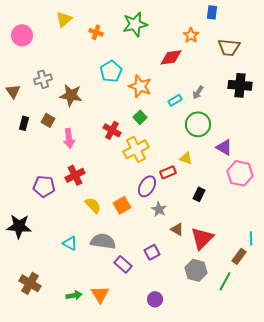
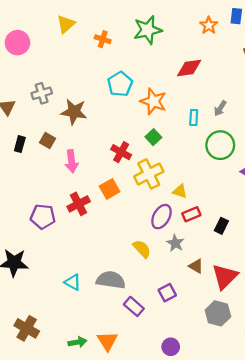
orange star: (191, 35) -> (209, 25), moved
cyan rectangle: (175, 100) -> (194, 118), turned -56
yellow triangle: (186, 158) -> (180, 191), moved
red rectangle: (168, 172) -> (191, 214), moved
yellow semicircle: (93, 205) -> (142, 249), moved
orange square: (122, 205) -> (110, 189), moved

